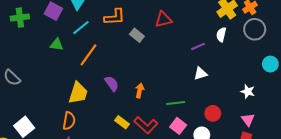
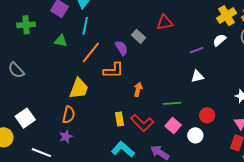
orange L-shape: (115, 17) -> (114, 70), moved
green cross: (20, 18) -> (26, 25), moved
cyan line: (81, 28) -> (85, 26), turned -42
white semicircle: (221, 35) -> (219, 40), turned 32
purple semicircle: (112, 84) -> (121, 48), moved
yellow rectangle: (122, 122) -> (119, 119), turned 40

